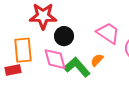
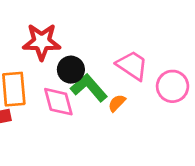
green L-shape: (77, 67) -> (89, 88), moved

